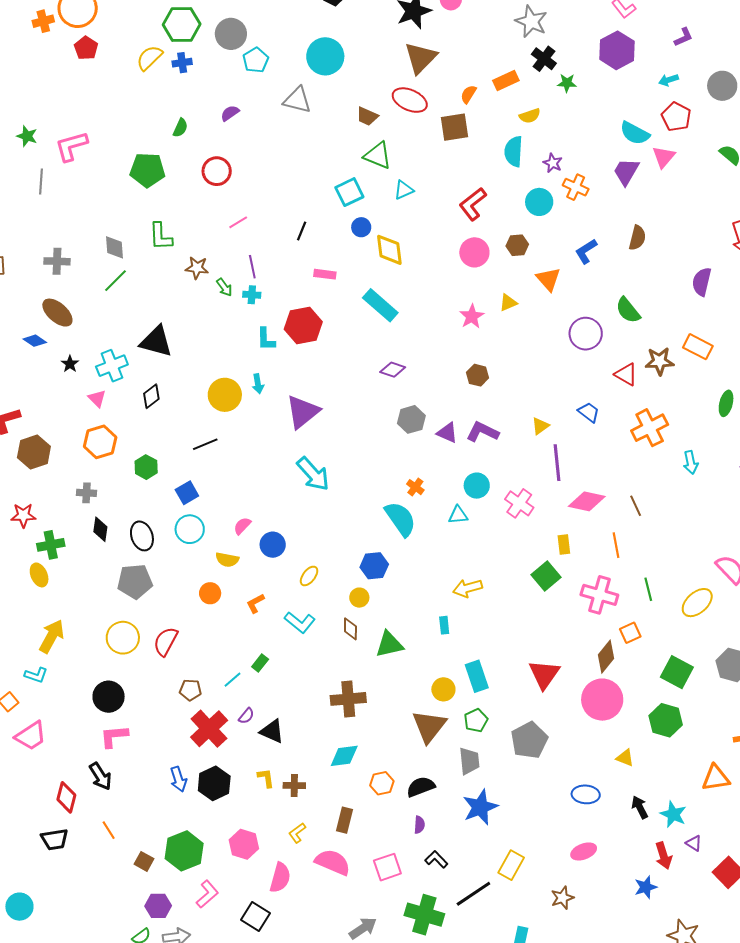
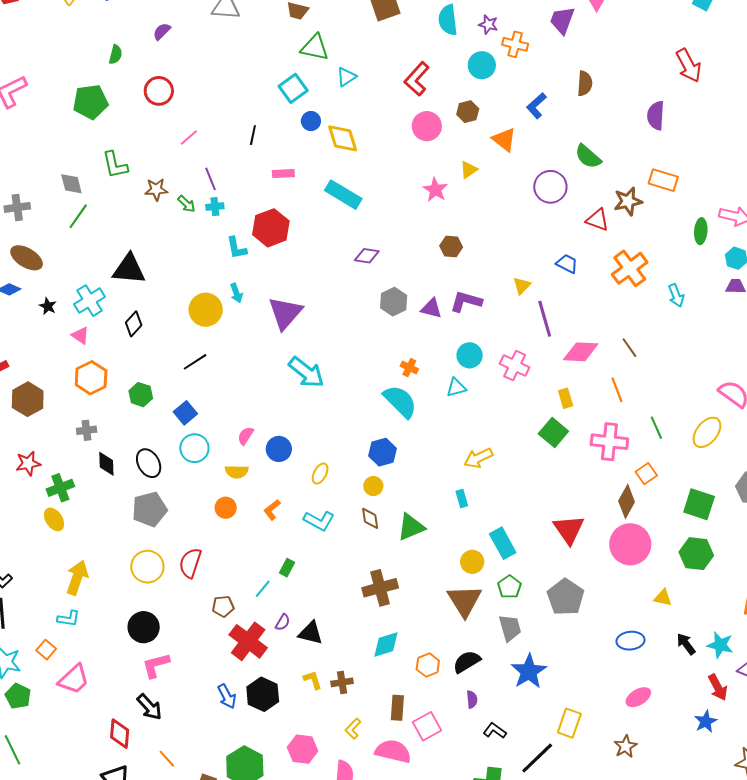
pink square: (387, 867) -> (427, 726), moved

